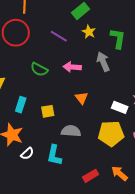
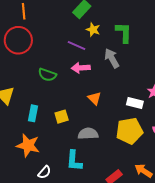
purple line: (59, 36) -> (77, 46), moved
white semicircle: (27, 154) -> (44, 172), moved

